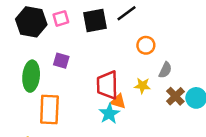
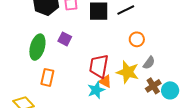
yellow star: (142, 86) -> (128, 72), size x1.6
orange rectangle: (49, 110) -> (47, 77), size x0.7

